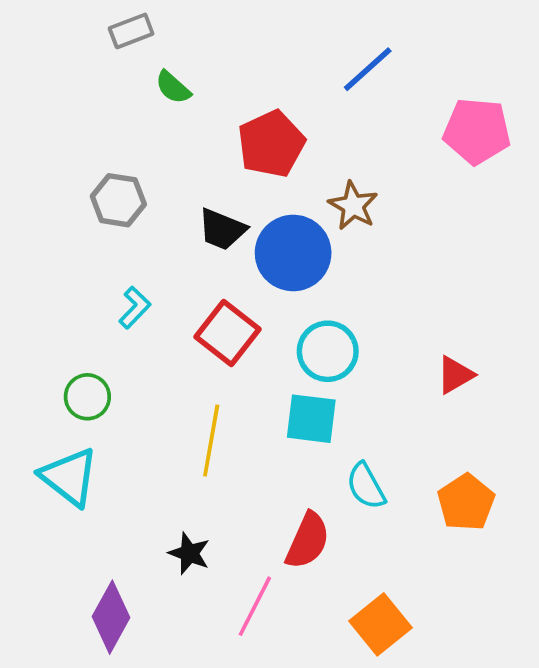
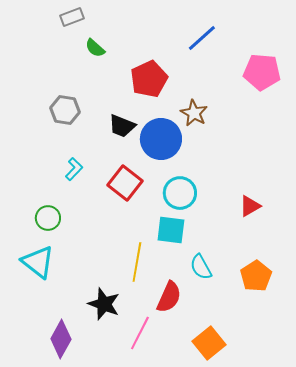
yellow line: (211, 440) -> (137, 262), moved
black star: (189, 553) -> (104, 304), size x1.4

